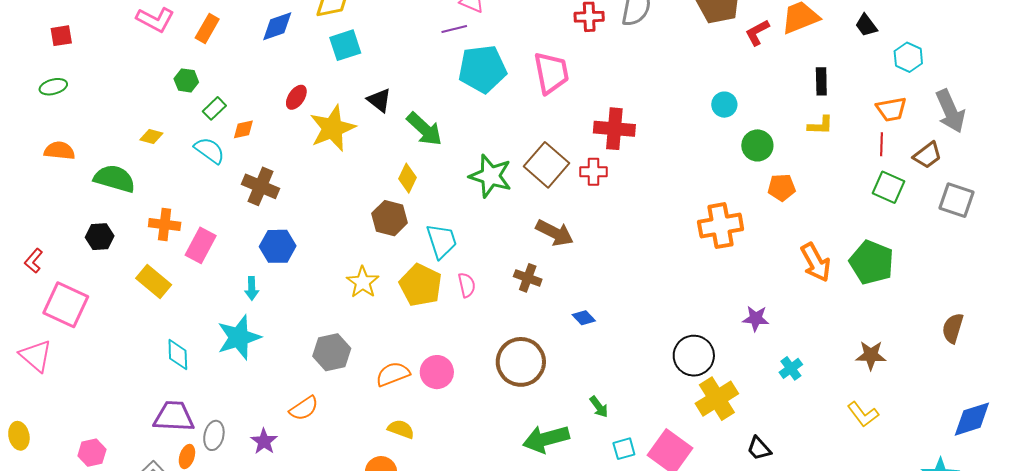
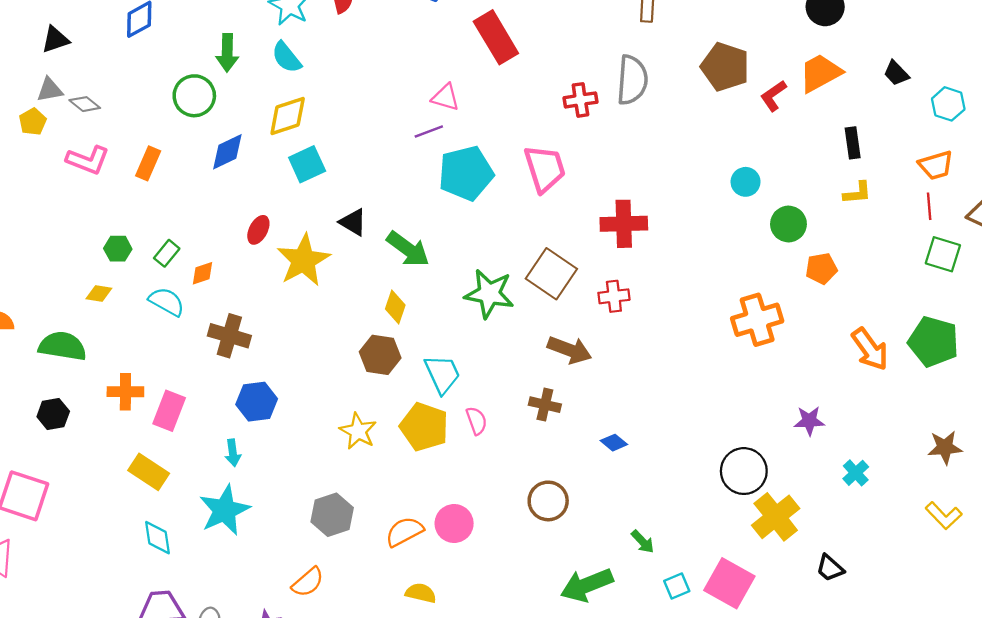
green hexagon: (186, 80) -> (118, 249), moved
red cross: (593, 172) -> (614, 296), moved
yellow rectangle: (154, 282) -> (149, 472), moved
brown circle: (521, 362) -> (548, 501), size x0.7

